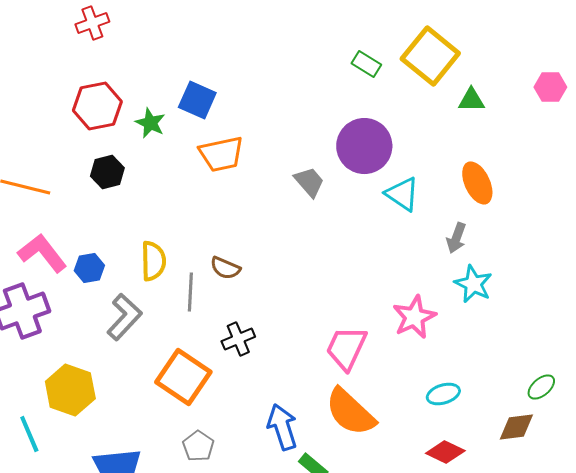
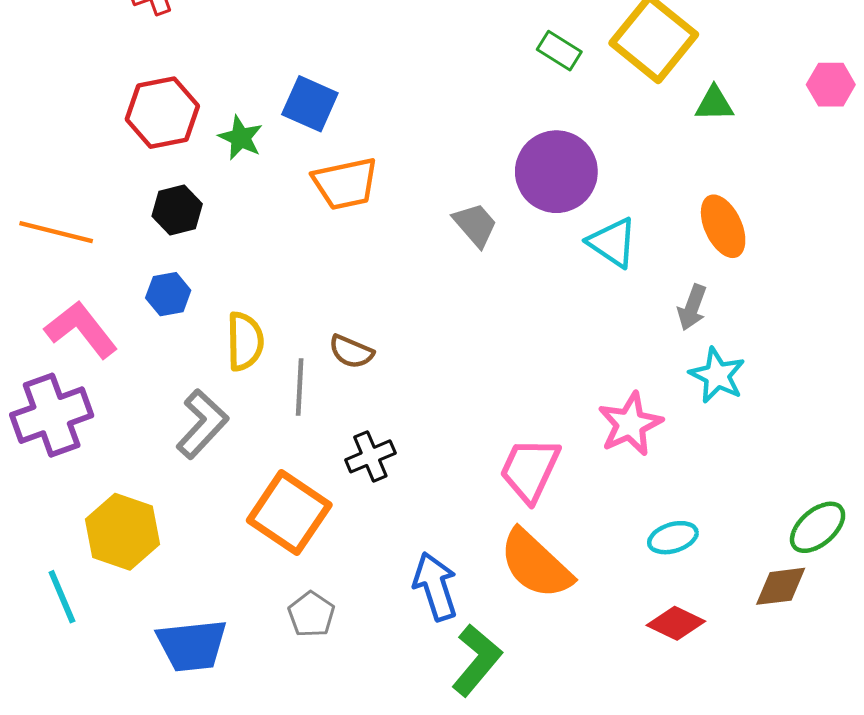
blue hexagon: (89, 268) -> (168, 294), moved
green ellipse: (541, 387) -> (818, 527), size x1.4

